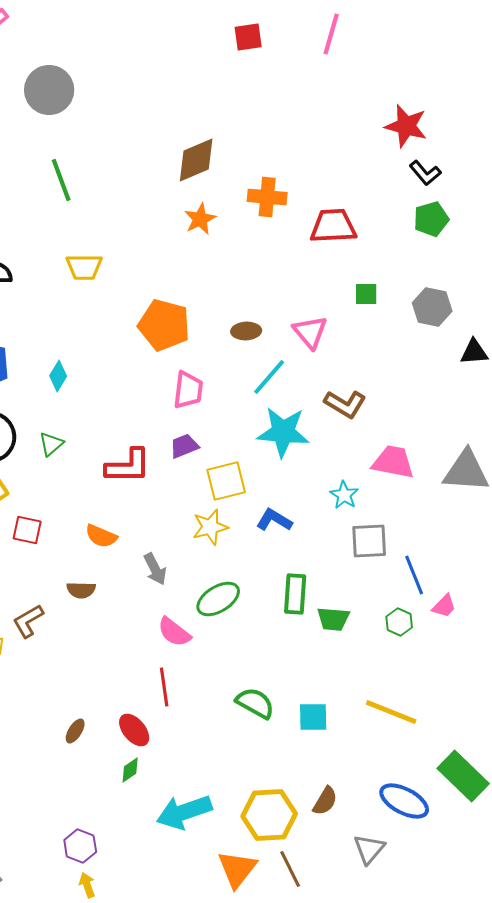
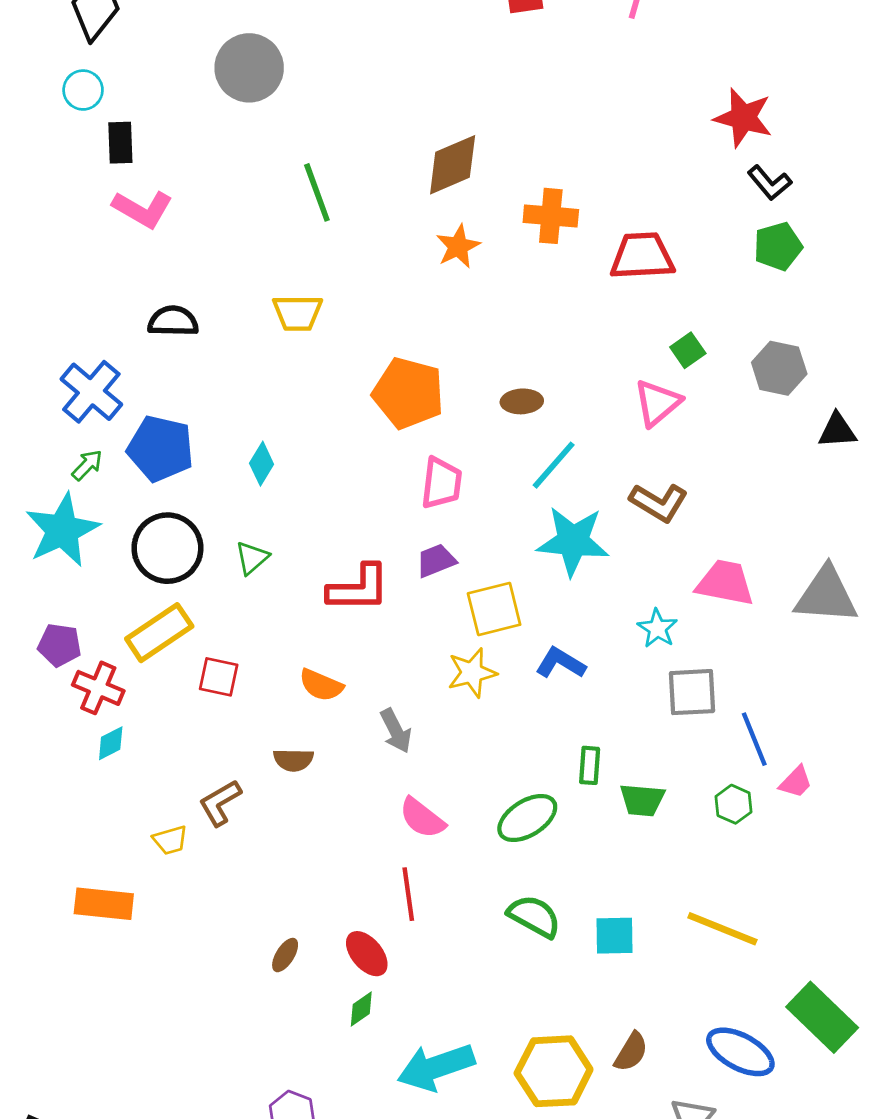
green line: (61, 180) -> (317, 192), moved
green square: (366, 294) -> (688, 350), turned -35
pink triangle: (310, 332) -> (657, 403), moved, turned 30
green rectangle: (295, 594) -> (590, 765), size x0.7
green ellipse: (218, 599) -> (527, 818), moved

